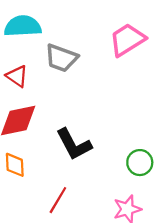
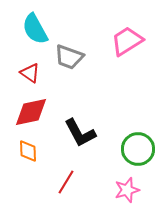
cyan semicircle: (23, 26) -> (35, 29), turned -116
green circle: (140, 163) -> (138, 149), size x1.4

